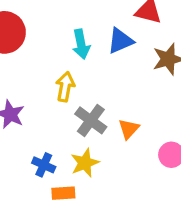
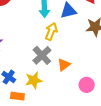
yellow arrow: (65, 87) -> (51, 31), moved

